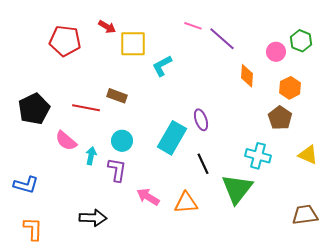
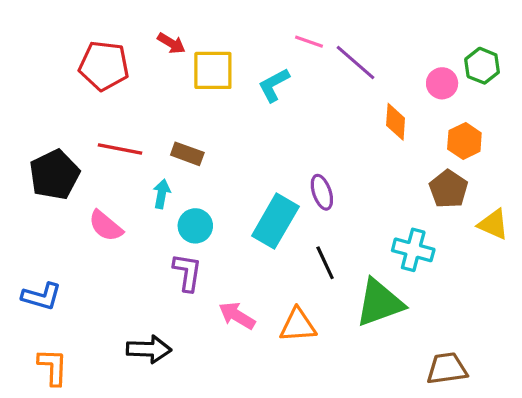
cyan L-shape: (162, 66) -> (274, 85), moved
red line: (86, 108) -> (120, 149), moved
yellow triangle: (308, 155) -> (493, 224), moved
cyan arrow: (91, 156) -> (162, 194), moved
green triangle: (237, 189) -> (380, 303), turned 32
brown trapezoid: (305, 215) -> (447, 368), moved

